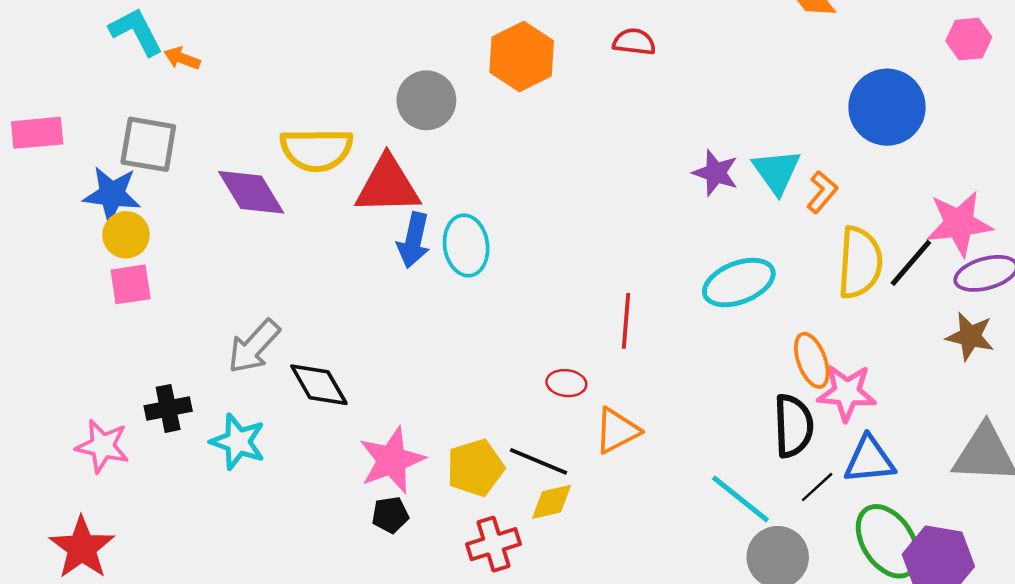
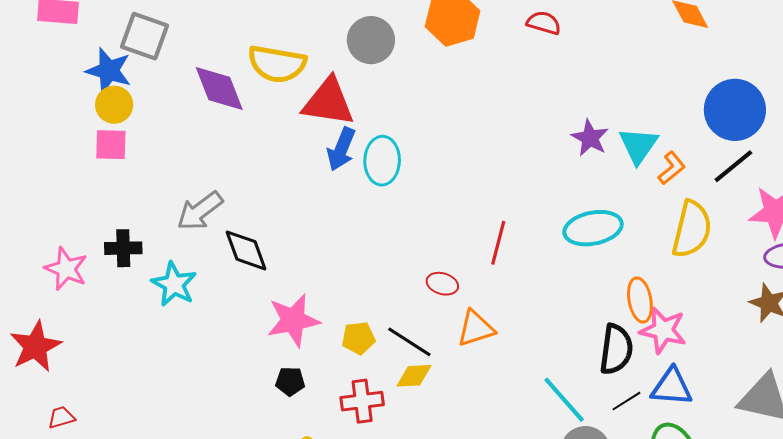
black line: (911, 263) -> (733, 166), moved
yellow pentagon: (475, 468) -> (358, 338), size x0.7
black pentagon: (390, 515) -> (290, 381), moved

